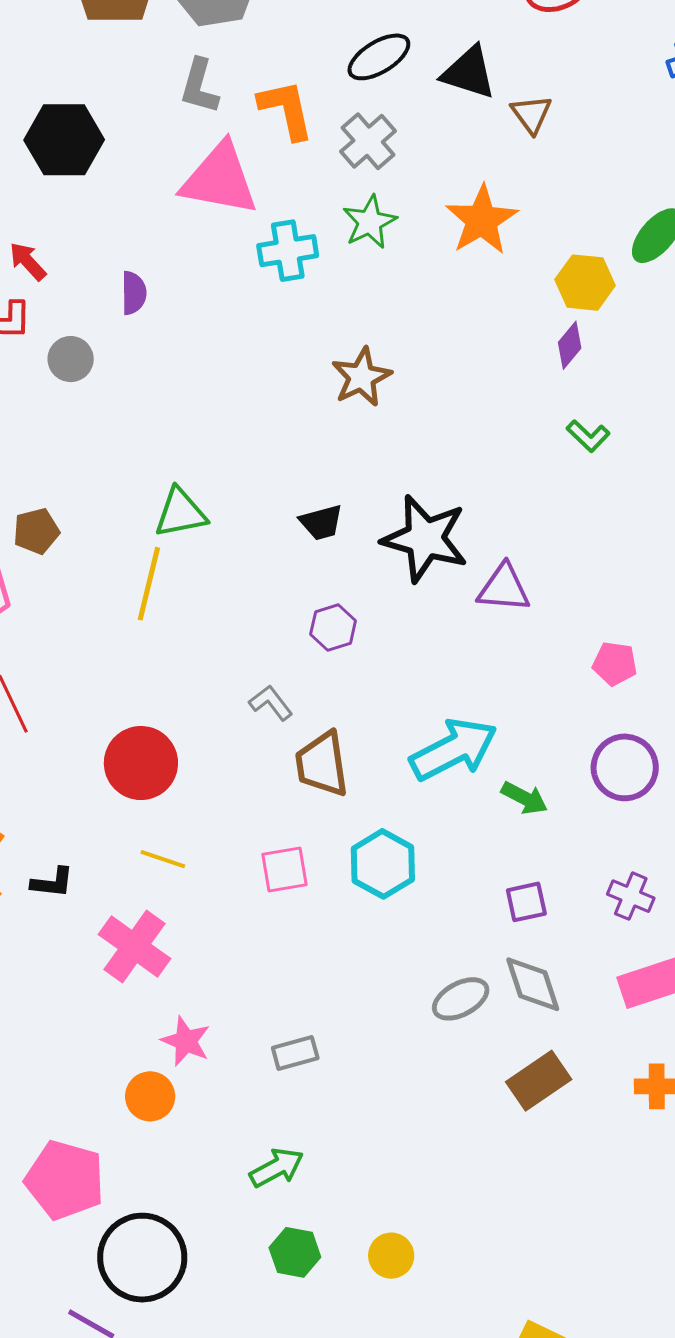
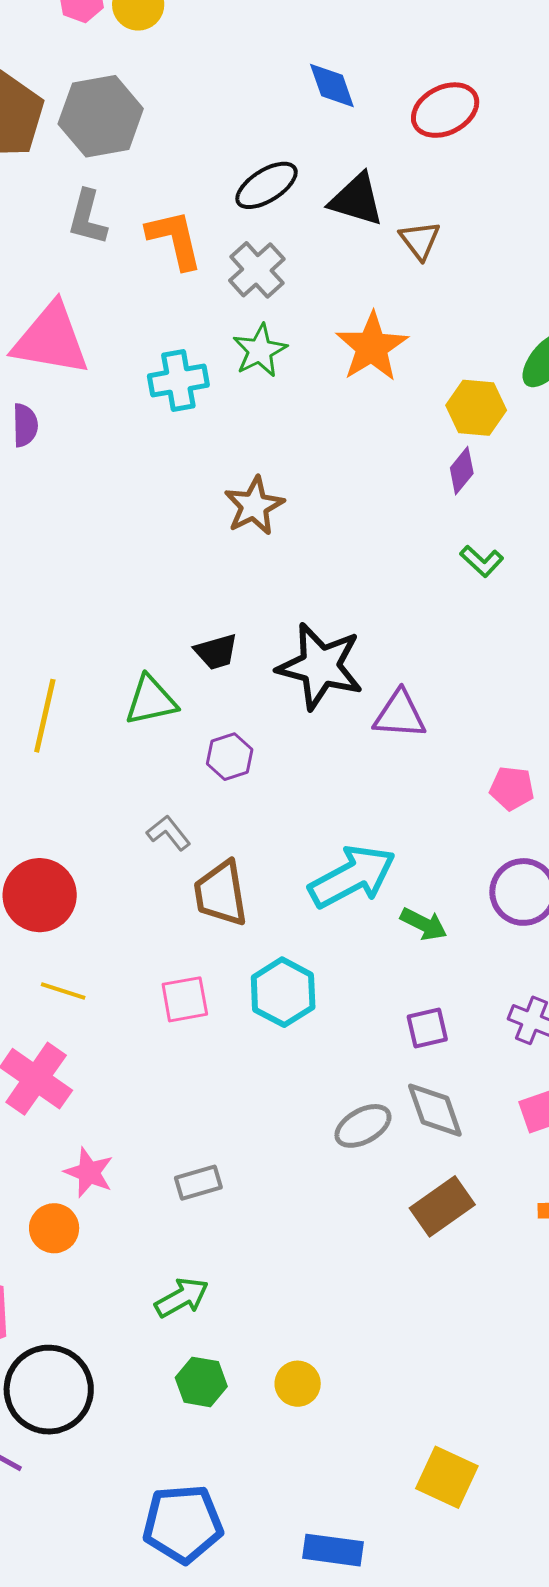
pink triangle: (220, 179) -> (51, 339), moved
green triangle: (180, 513) -> (151, 700), moved

